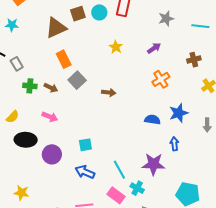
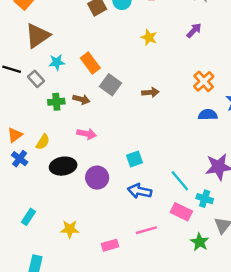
cyan star: (12, 25) -> (57, 62), moved
brown triangle: (56, 28) -> (38, 36), moved
orange cross: (161, 79) -> (204, 81), moved

